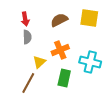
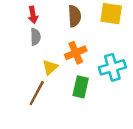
brown semicircle: (59, 20) -> (75, 16), turned 114
cyan cross: (90, 62) -> (112, 67), turned -30

